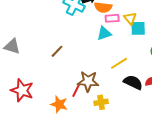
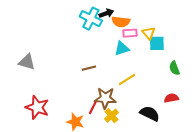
brown line: (57, 51) -> (89, 68), moved, turned 32
yellow line: (119, 63) -> (127, 79), moved
black semicircle: (133, 82) -> (150, 114), moved
yellow cross: (101, 102) -> (111, 116), moved, turned -32

